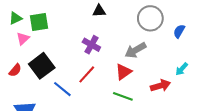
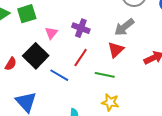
pink triangle: (23, 39) -> (51, 33), moved
green line: (123, 96) -> (105, 75), moved

